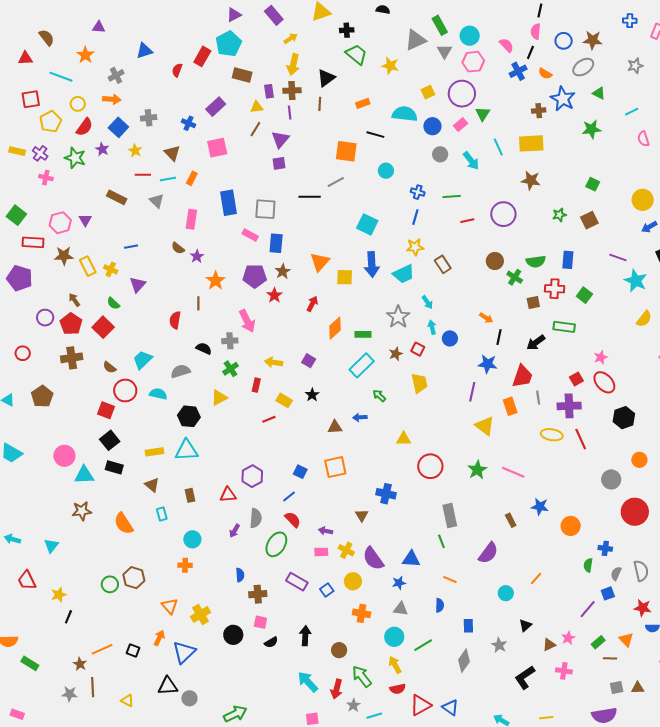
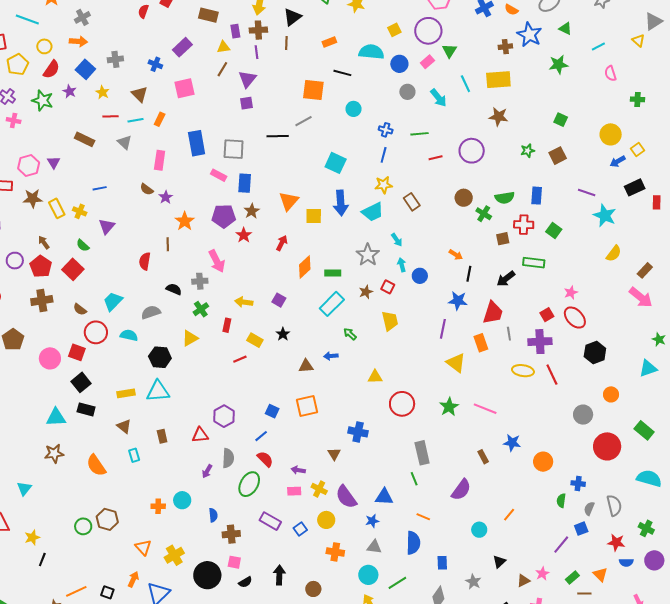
pink circle: (64, 456) -> (50, 358), moved
cyan circle: (192, 539) -> (182, 500), moved
blue semicircle: (440, 605) -> (413, 543), size x1.6
black circle: (233, 635) -> (207, 575), size x1.4

